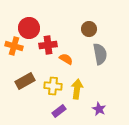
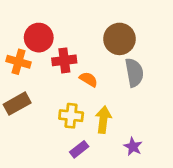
brown circle: (89, 29) -> (119, 39), size x1.5
brown rectangle: (25, 81) -> (17, 104), moved

